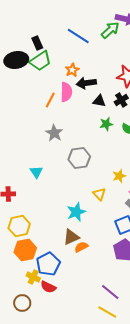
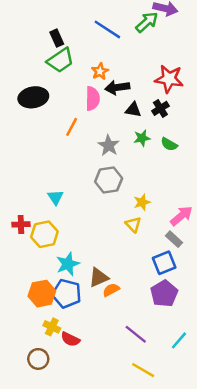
black ellipse: (16, 60) -> (33, 97), moved
orange line: (50, 100) -> (72, 127), moved
gray star: (54, 133) -> (109, 145), moved
yellow star: (119, 176) -> (142, 202), moved
cyan star: (76, 212) -> (68, 264), moved
yellow hexagon: (19, 226) -> (44, 234), moved
blue pentagon: (48, 264) -> (67, 294), moved, turned -30
purple line: (110, 292) -> (136, 334), moved

